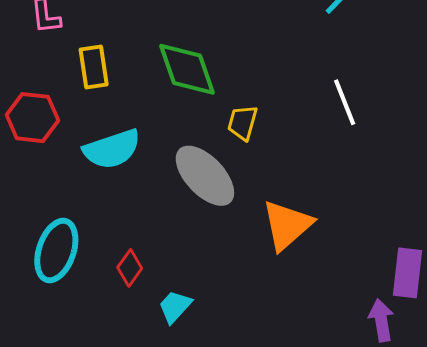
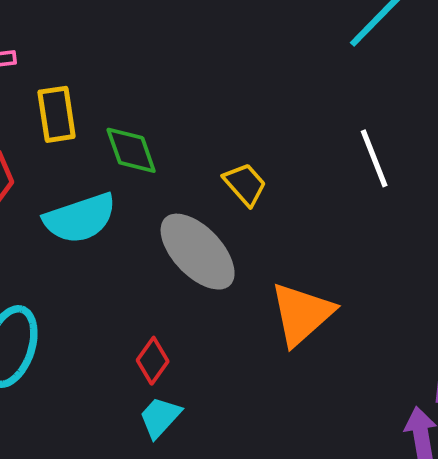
green diamond: (187, 69) -> (131, 150), moved, size x0.7
yellow trapezoid: (242, 123) -> (245, 184), turned 123
red diamond: (130, 268) -> (153, 361), moved

